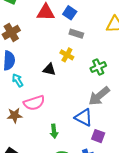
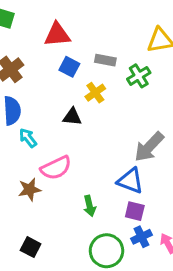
blue square: (70, 13) -> (69, 67), moved
yellow cross: (67, 55) -> (95, 93), turned 32
green cross: (98, 67) -> (139, 76), moved
purple square: (98, 136) -> (135, 211), moved

